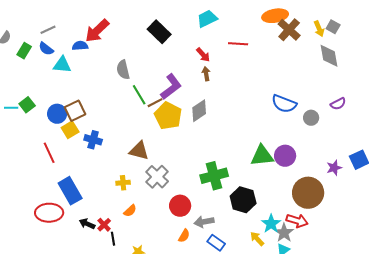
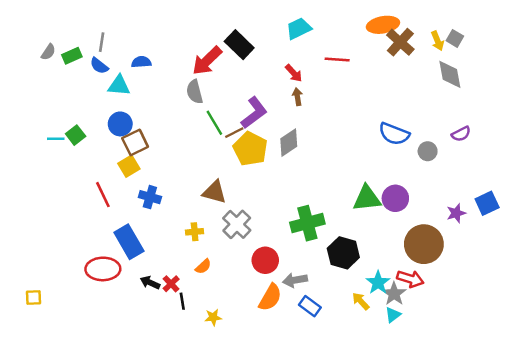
gray line: (48, 30) -> (102, 42), turned -56
red arrow: (97, 31) -> (207, 61), moved
green rectangle: (24, 51) -> (72, 56), moved, turned 35
blue circle: (57, 114) -> (120, 124), moved
blue cross: (93, 140) -> (150, 197), moved
orange semicircle: (184, 236) -> (270, 297), size x1.6

